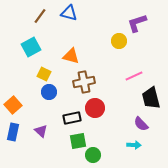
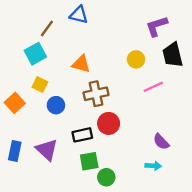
brown line: (40, 16) -> (47, 29), moved
yellow circle: (119, 41) -> (136, 59), moved
yellow square: (44, 74) -> (40, 85), moved
black trapezoid: (151, 98) -> (173, 55), moved
orange square: (13, 105) -> (15, 103), moved
purple triangle: (41, 131) -> (47, 150), size x1.5

